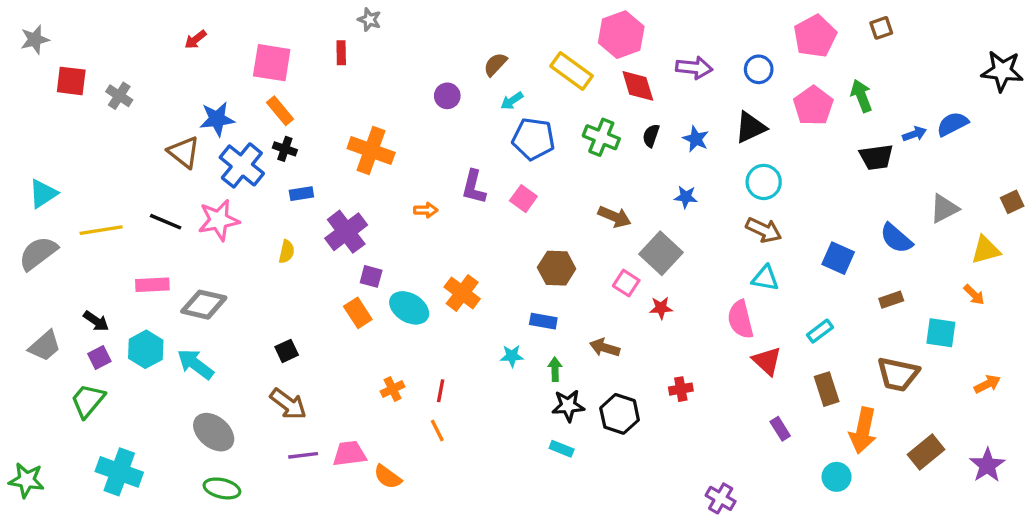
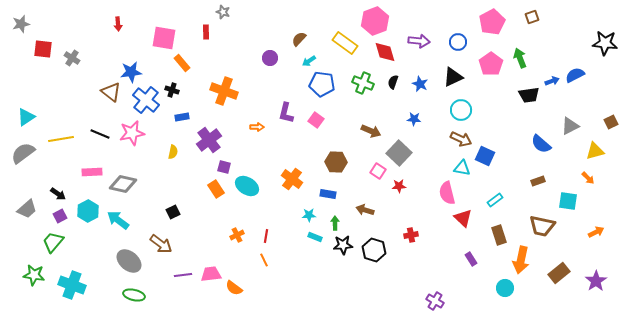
red arrow: (195, 40) -> (118, 24), turned -56
orange rectangle: (280, 111) -> (182, 63), moved
blue square: (838, 258) -> (485, 156), moved
orange cross: (462, 293) -> (292, 179), moved
brown arrow: (288, 404) -> (161, 244), moved
cyan rectangle: (562, 449) -> (315, 237), moved
green star: (26, 480) -> (34, 275), moved

